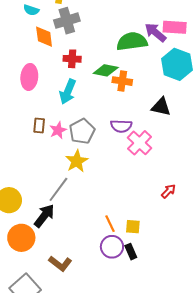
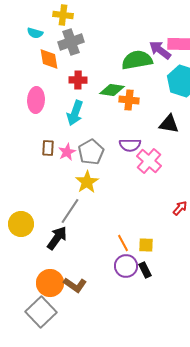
orange circle: (21, 238) -> (50, 283), moved

